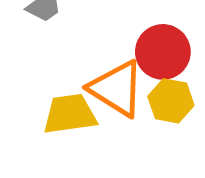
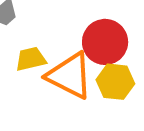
yellow trapezoid: (70, 114) -> (31, 59), moved, size x0.7

